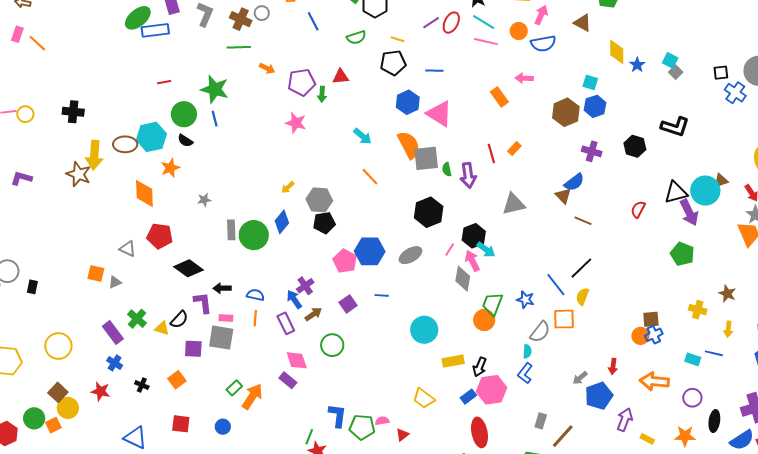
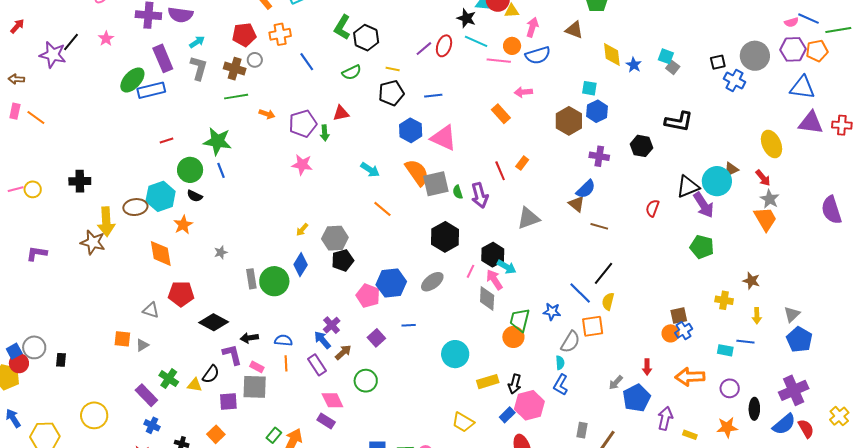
pink line: (486, 42) -> (499, 61), moved
pink rectangle: (226, 318) -> (257, 367), turned 32

